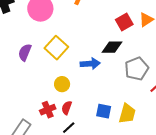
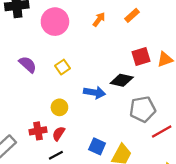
yellow square: (56, 48) -> (62, 67), size x0.6
purple semicircle: (25, 52) -> (28, 64), turned 96

